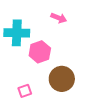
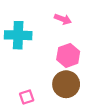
pink hexagon: (40, 52) -> (68, 55), moved

